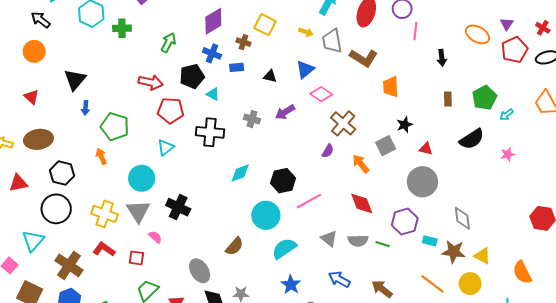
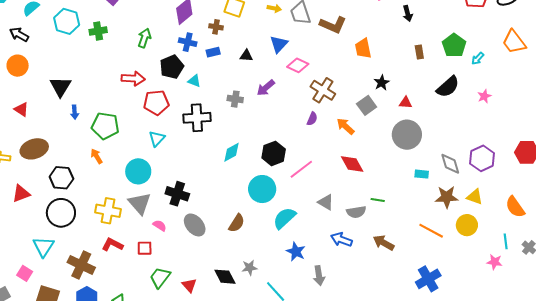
purple hexagon: (405, 222) -> (482, 158), moved
gray semicircle: (358, 241) -> (356, 212), moved
cyan rectangle: (430, 241) -> (422, 174), moved
gray ellipse: (200, 271) -> (195, 225), moved

